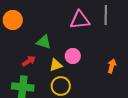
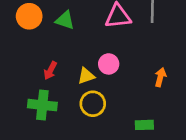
green triangle: (44, 42) -> (65, 20), moved
red arrow: (29, 61) -> (50, 71), turned 152

